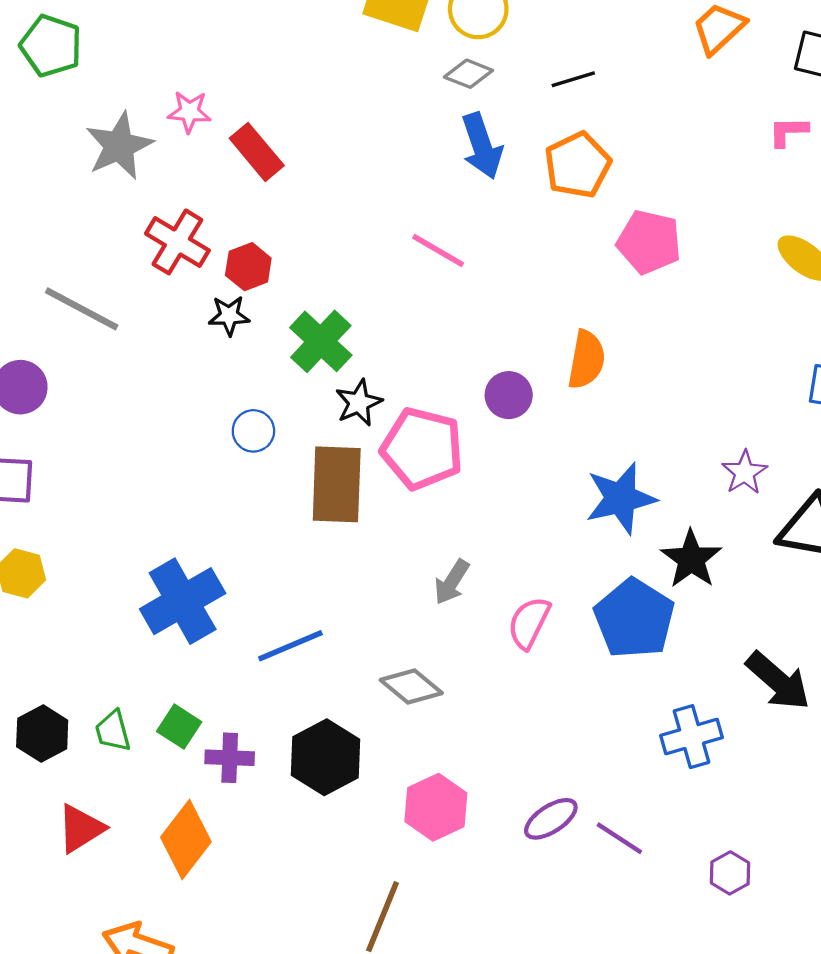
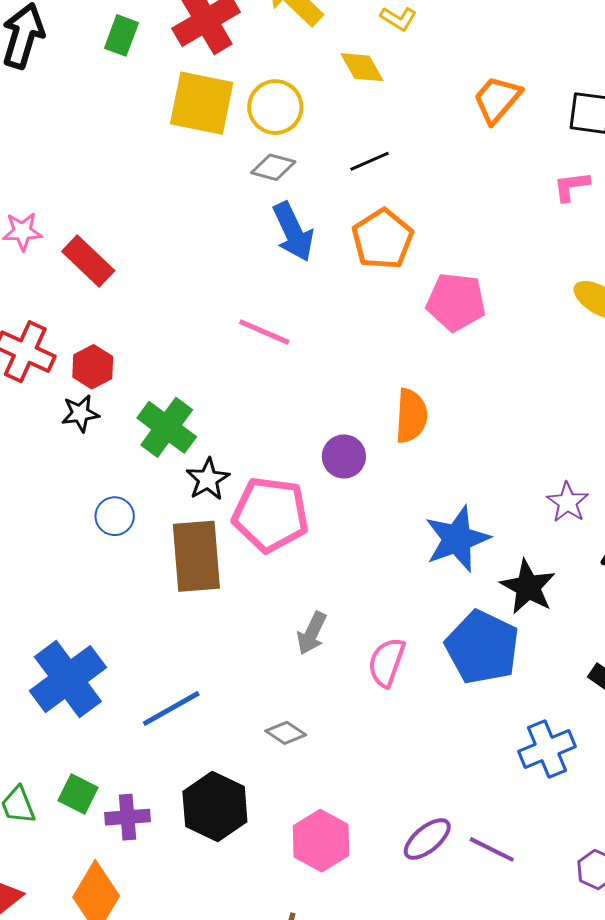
gray diamond: (411, 686) -> (286, 733), size x0.7

